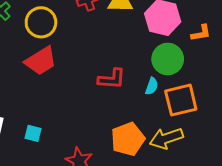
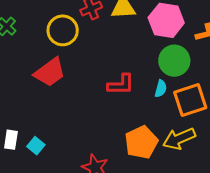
yellow circle: (41, 22) -> (63, 30), moved
cyan square: (33, 133) -> (36, 146), moved, turned 30

